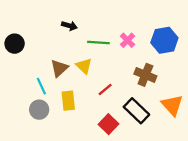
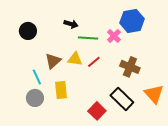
black arrow: (69, 26) -> (71, 24), moved
blue hexagon: (164, 40) -> (132, 21), moved
black circle: (15, 44) -> (28, 31), moved
yellow triangle: (84, 66) -> (75, 59), turned -35
red line: (105, 89) -> (94, 62), moved

